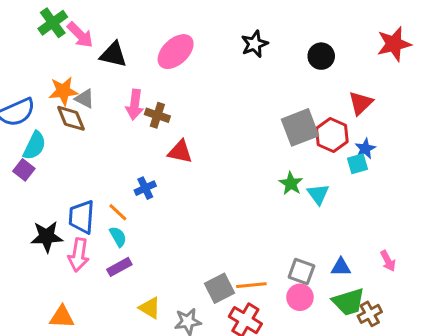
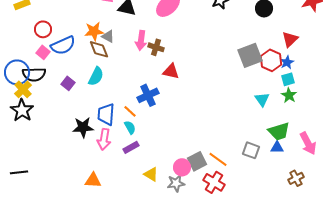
cyan semicircle: (35, 146) -> (96, 76), moved
blue star: (365, 149) -> (287, 62), moved
green star: (291, 184) -> (289, 95), moved
blue cross: (145, 188) -> (148, 95), size x1.5
pink arrow: (388, 261) -> (308, 143), size x1.6
orange line: (251, 285) -> (218, 159), turned 42
pink circle: (300, 297) -> (182, 167), moved
green trapezoid: (348, 302) -> (279, 131), moved

